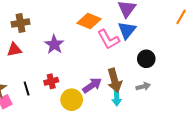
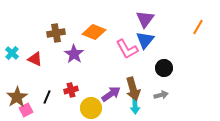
orange diamond: (89, 21) -> (94, 32), moved
brown cross: (20, 23) -> (56, 33), moved
red triangle: (14, 50) -> (35, 59), turned 35
black line: (27, 88) -> (47, 97), turned 40

